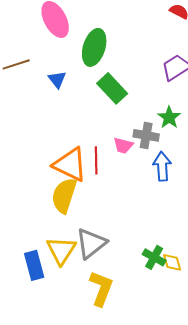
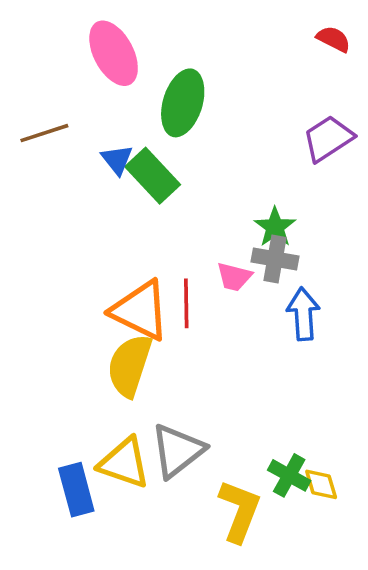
green rectangle: (112, 88) -> (153, 176), moved
green star: (169, 117) -> (275, 227), moved
yellow triangle: (61, 250) -> (124, 463), turned -44
yellow L-shape: (101, 288) -> (239, 511), moved

